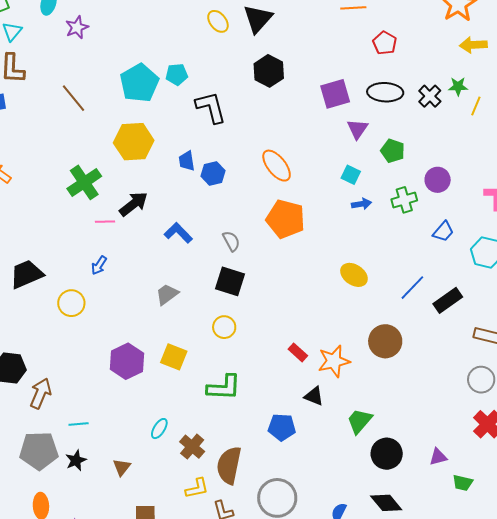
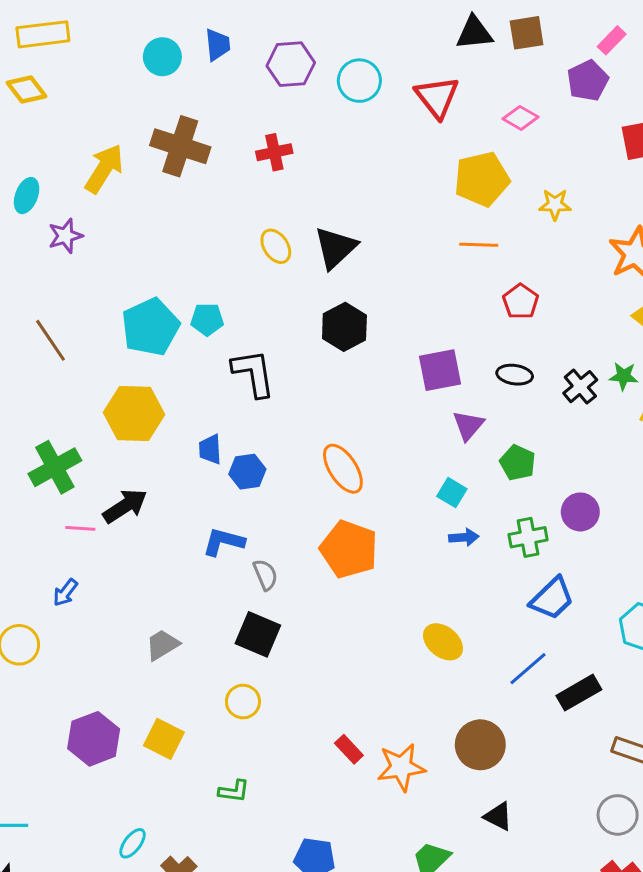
black ellipse: (385, 92) -> (515, 375), size x0.7
blue trapezoid: (443, 231) -> (552, 599), moved, size x1.4
blue L-shape: (178, 233) -> (224, 542), moved, turned -36
green L-shape: (224, 387) -> (234, 791), size x0.6
black triangle: (314, 396) -> (498, 816), moved

